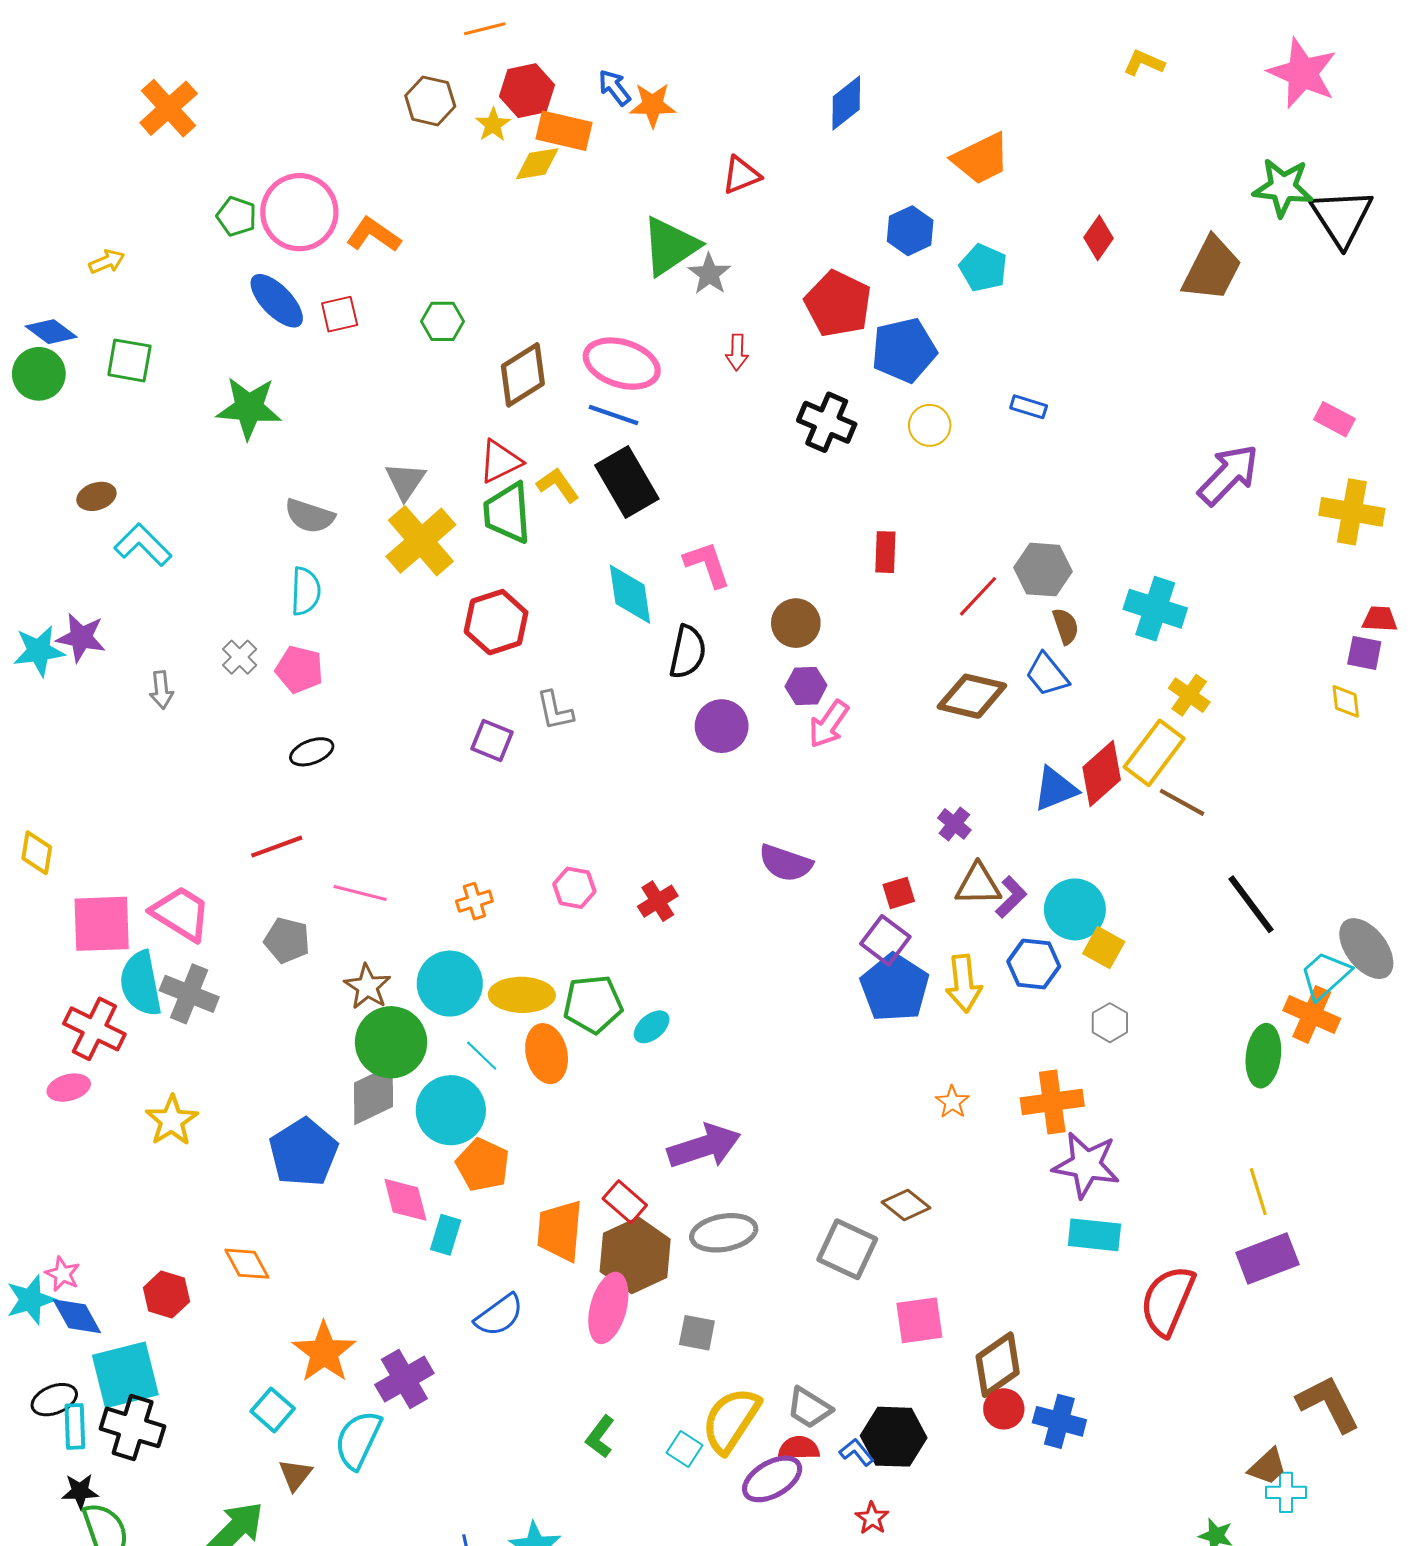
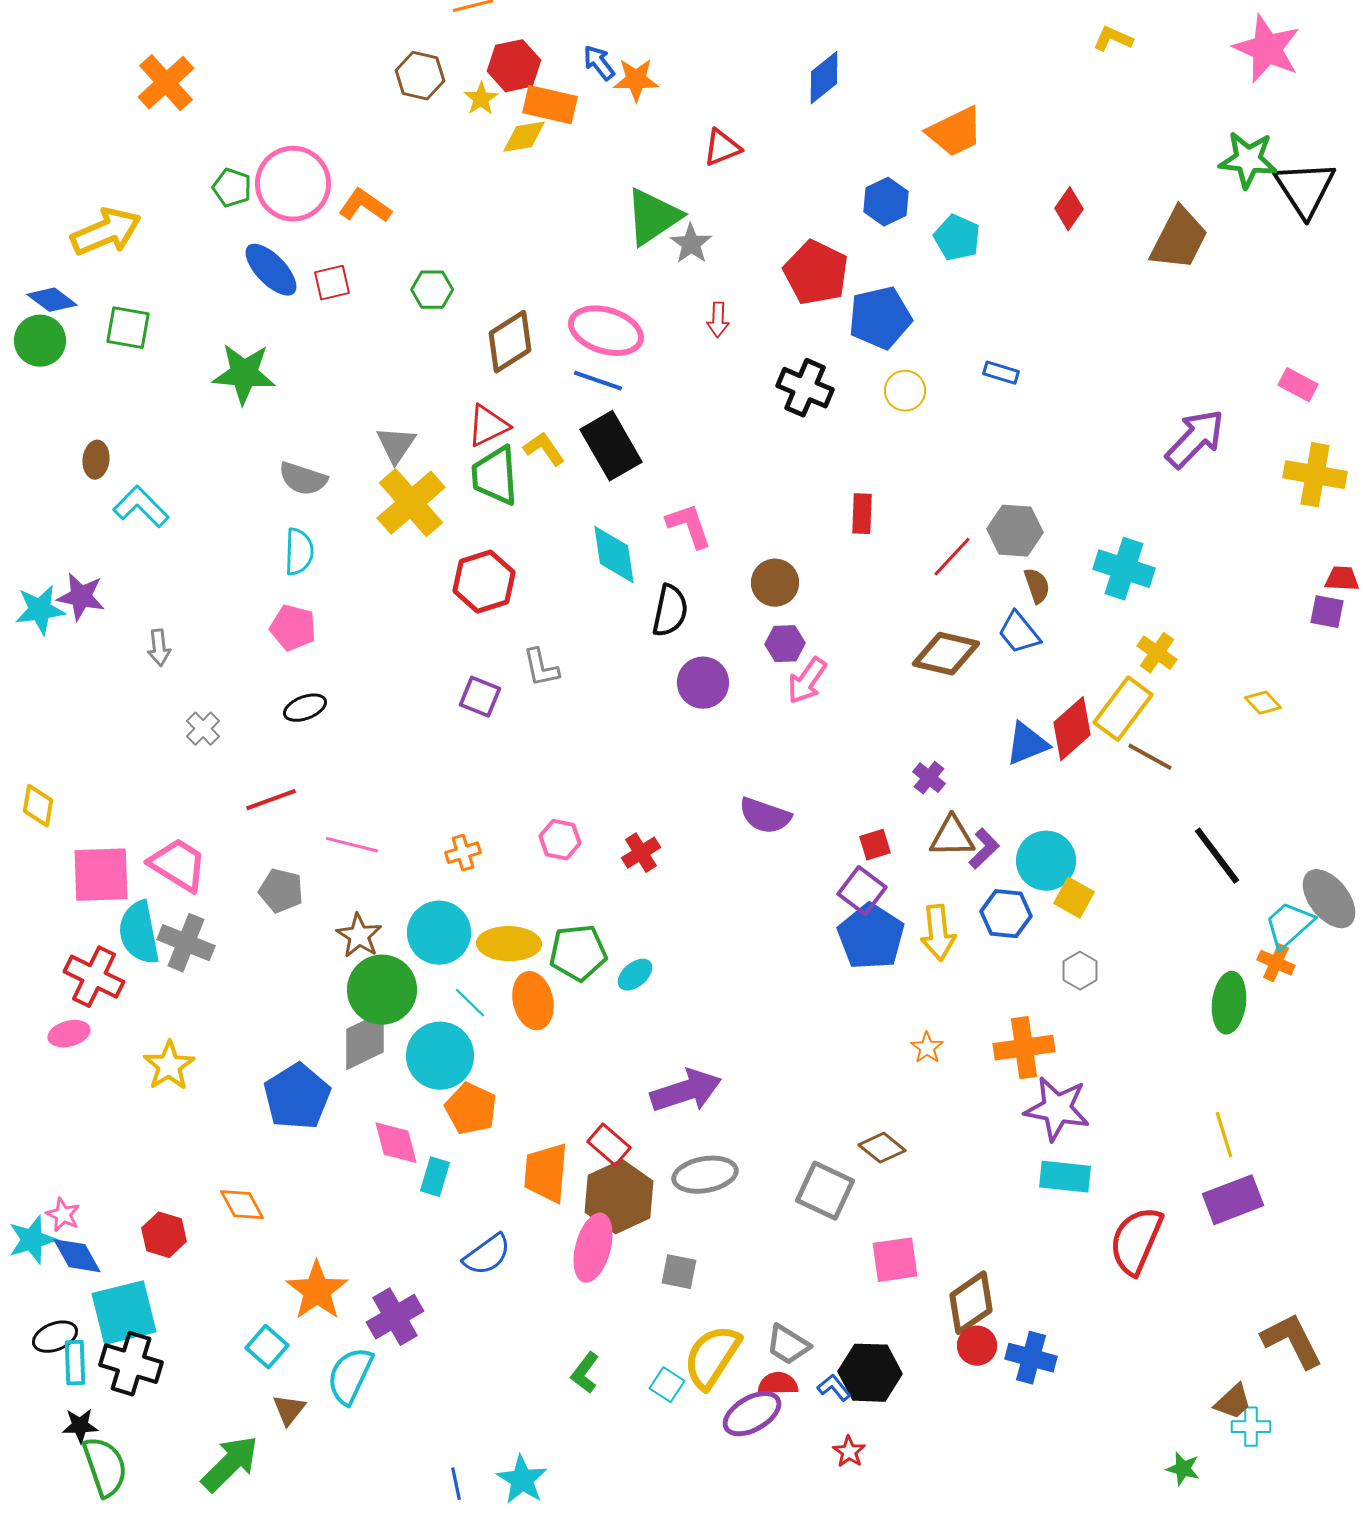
yellow arrow: (107, 262) -> (106, 232), size x2.0
brown ellipse: (96, 496) -> (96, 460), turned -66
gray cross: (240, 657) -> (203, 729), moved
yellow diamond: (1346, 701) -> (1263, 703), moved, turned -36
orange cross: (1312, 1014) -> (1276, 963), size x0.7

